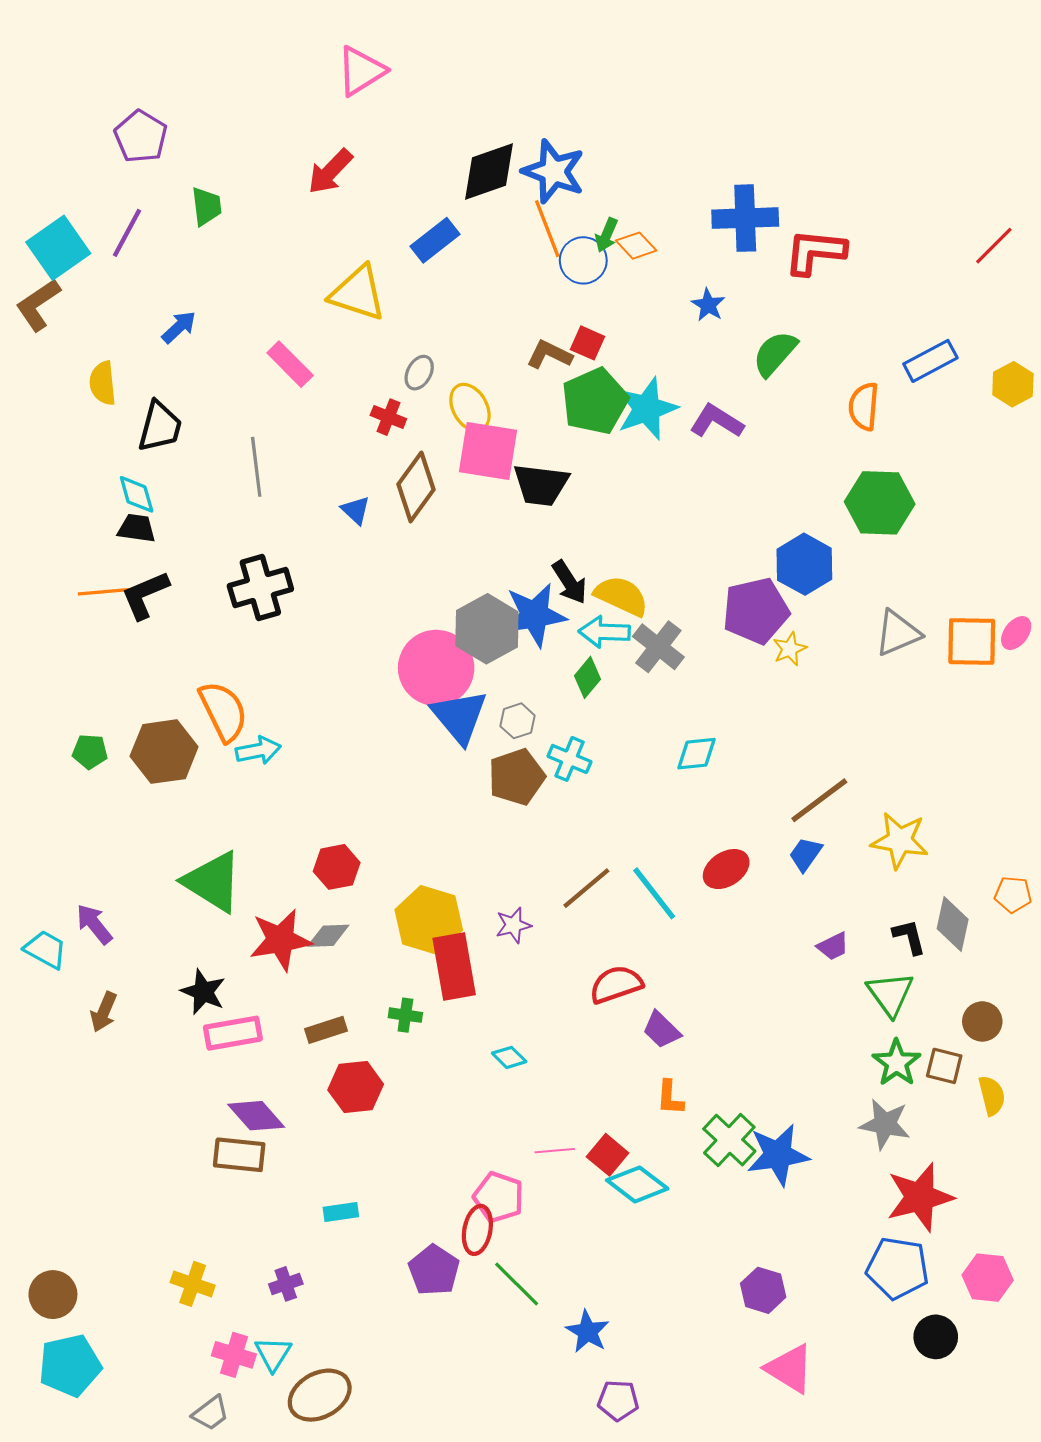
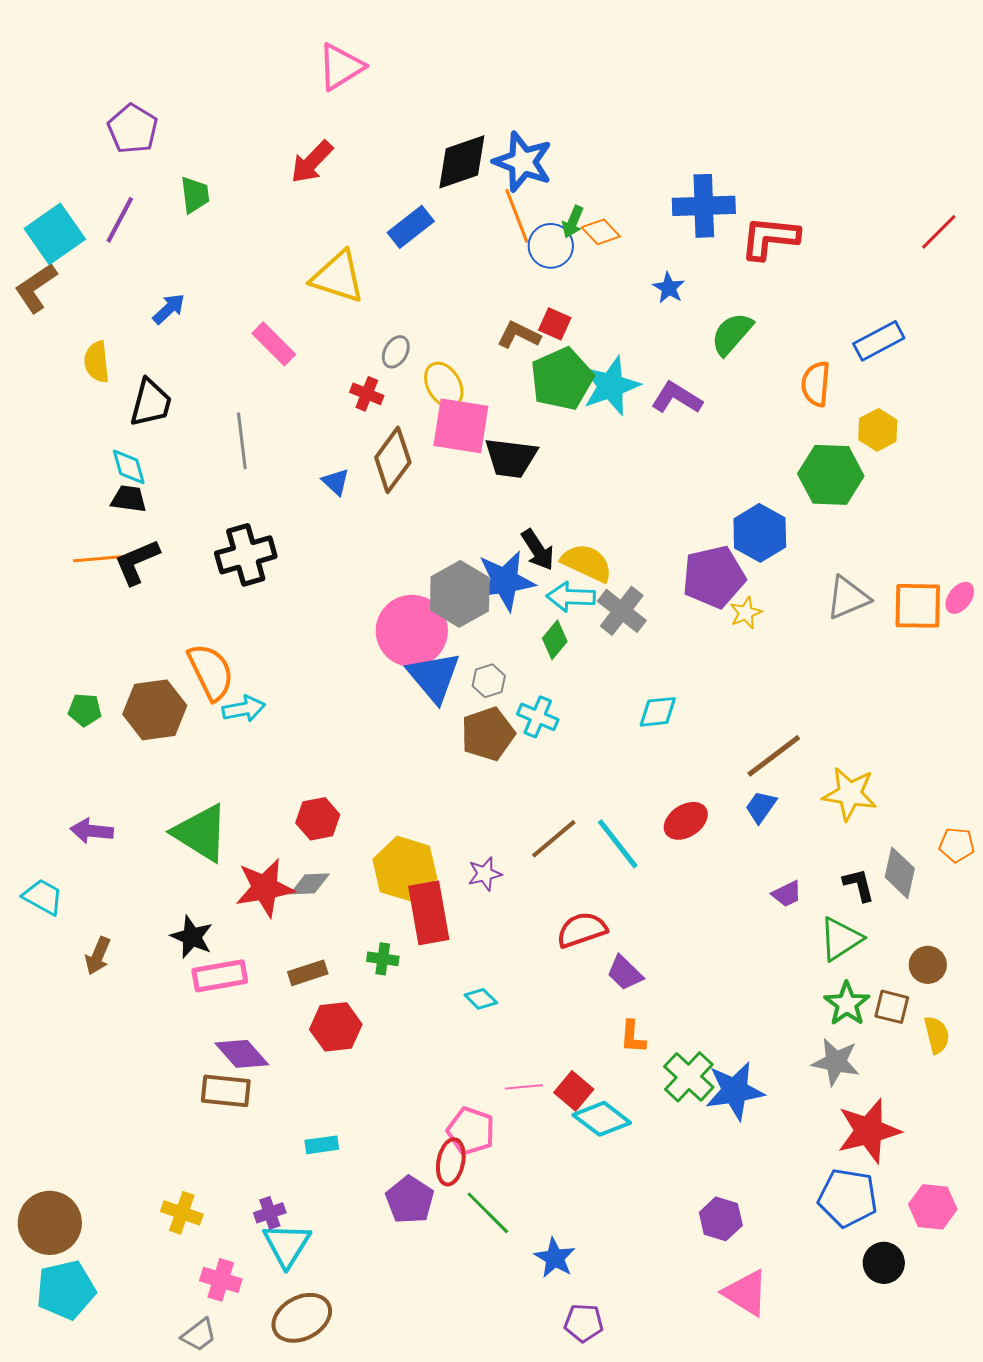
yellow hexagon: (1013, 384) -> (878, 430), moved
purple arrow: (94, 924) -> (92, 831), moved, turned -45
green triangle: (890, 994) -> (841, 939), turned 33
brown circle: (53, 1295) -> (50, 1223), size x1.4
cyan triangle: (273, 1354) -> (287, 1245), moved, size x1.4

